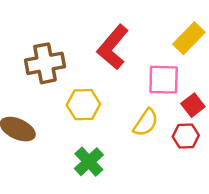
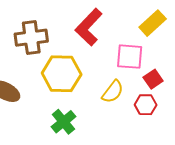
yellow hexagon: (83, 105) -> (62, 74), size x1.4

